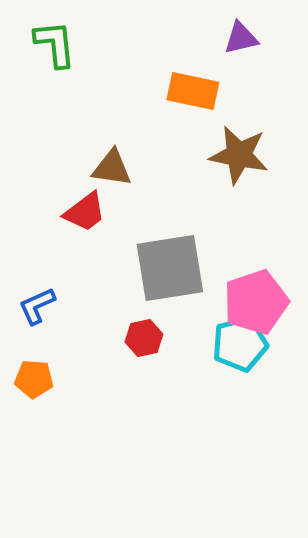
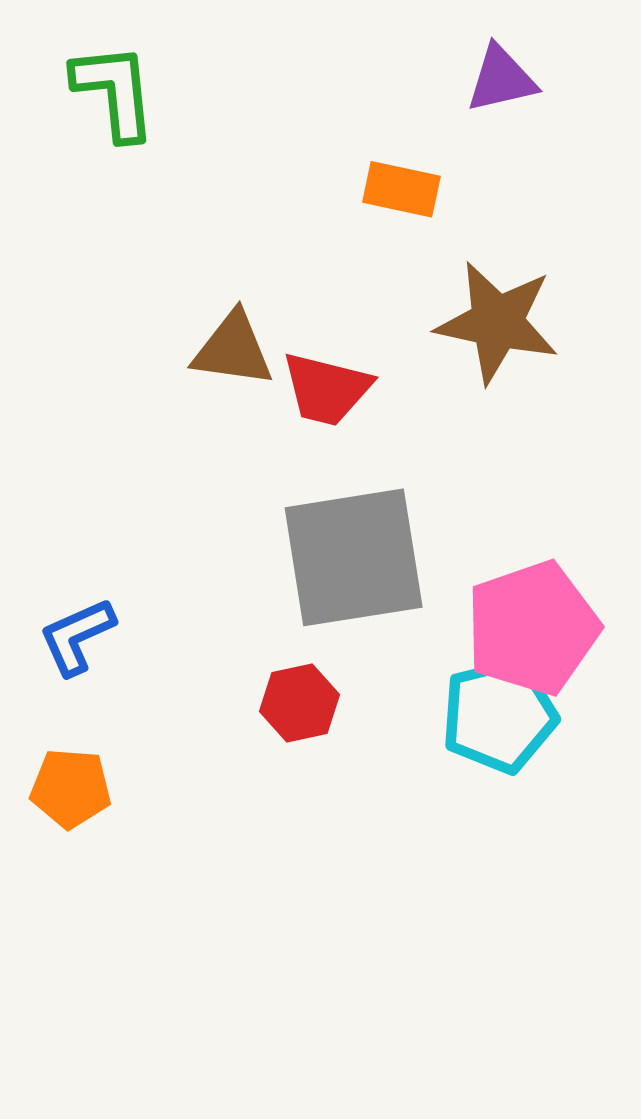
orange rectangle: (193, 91) -> (401, 189), size x0.7
red trapezoid: (85, 212) -> (327, 389), moved, turned 51

